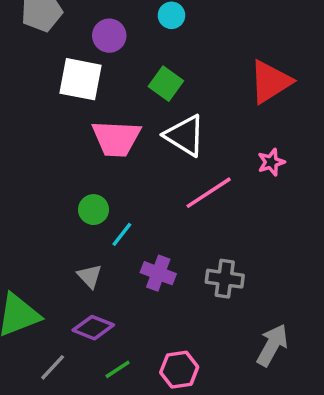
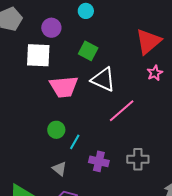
pink star: (271, 162) -> (155, 73), moved

